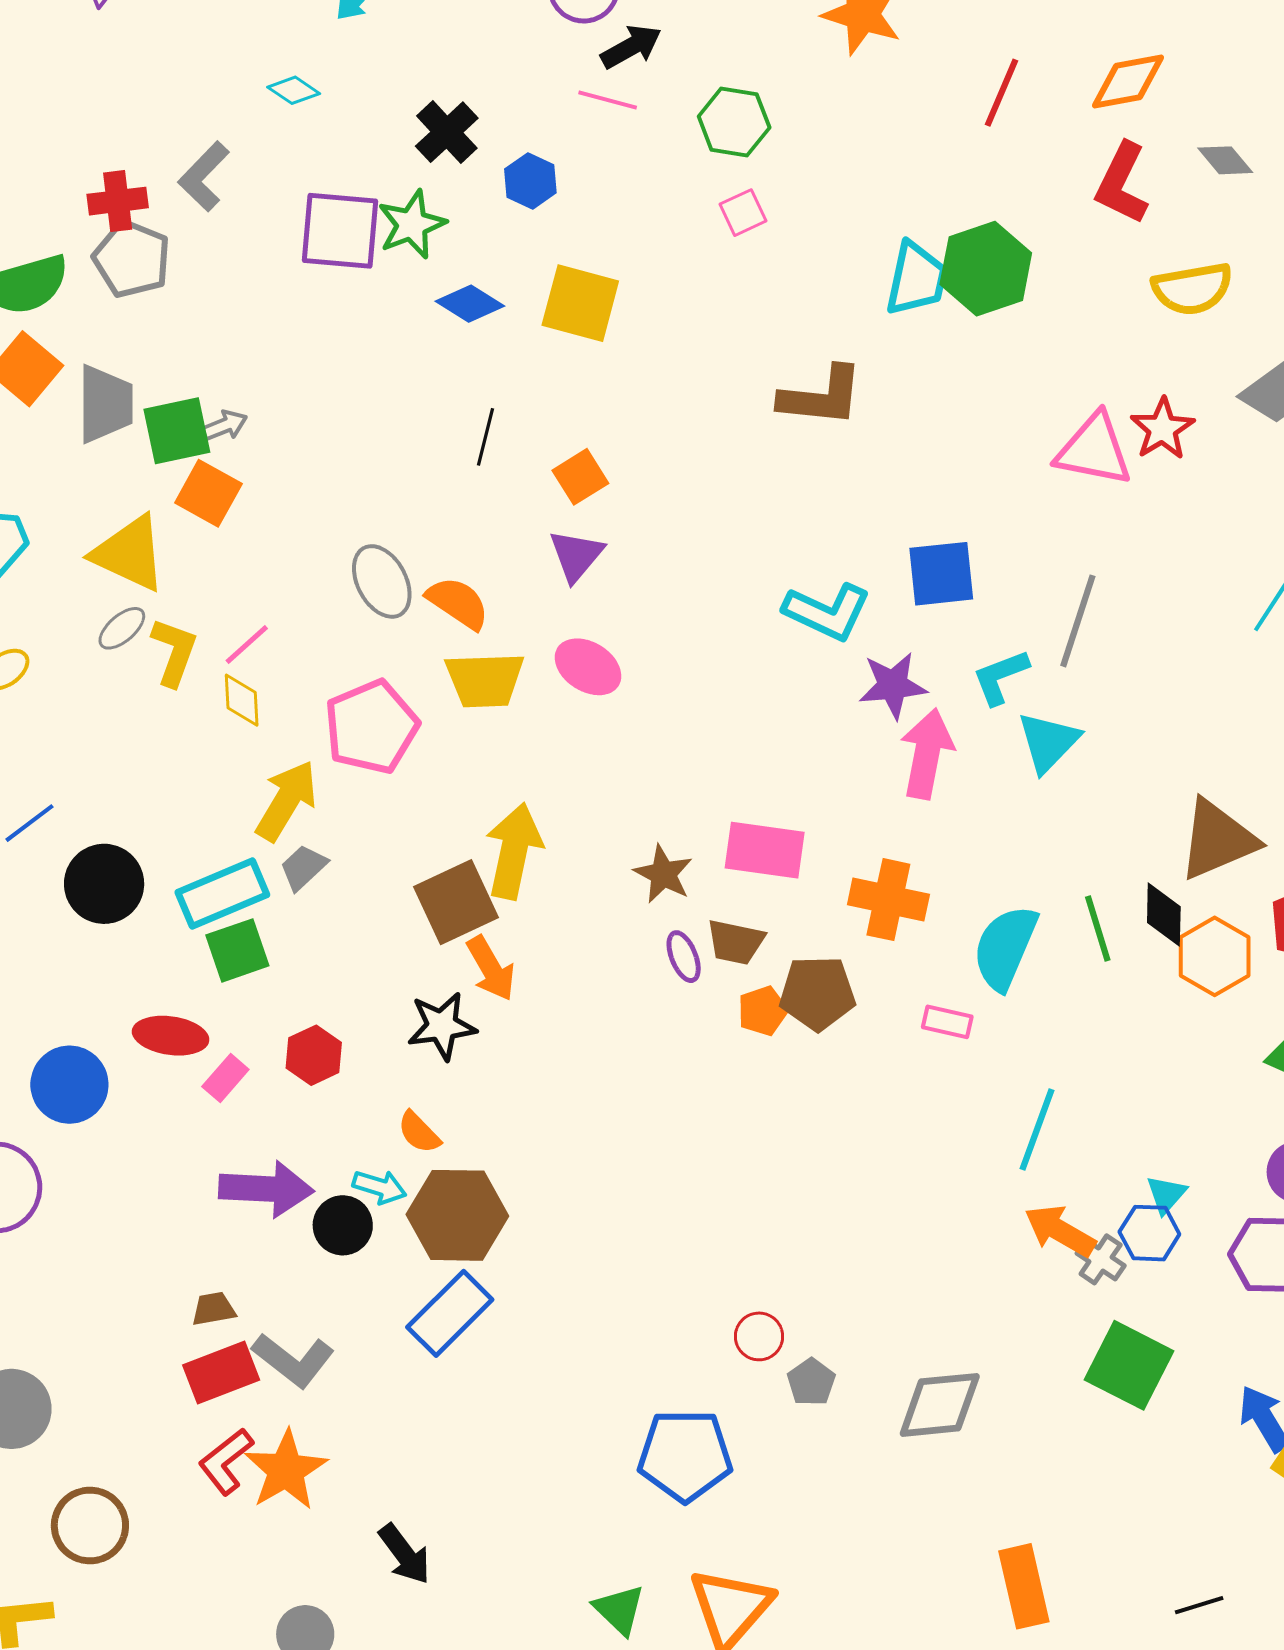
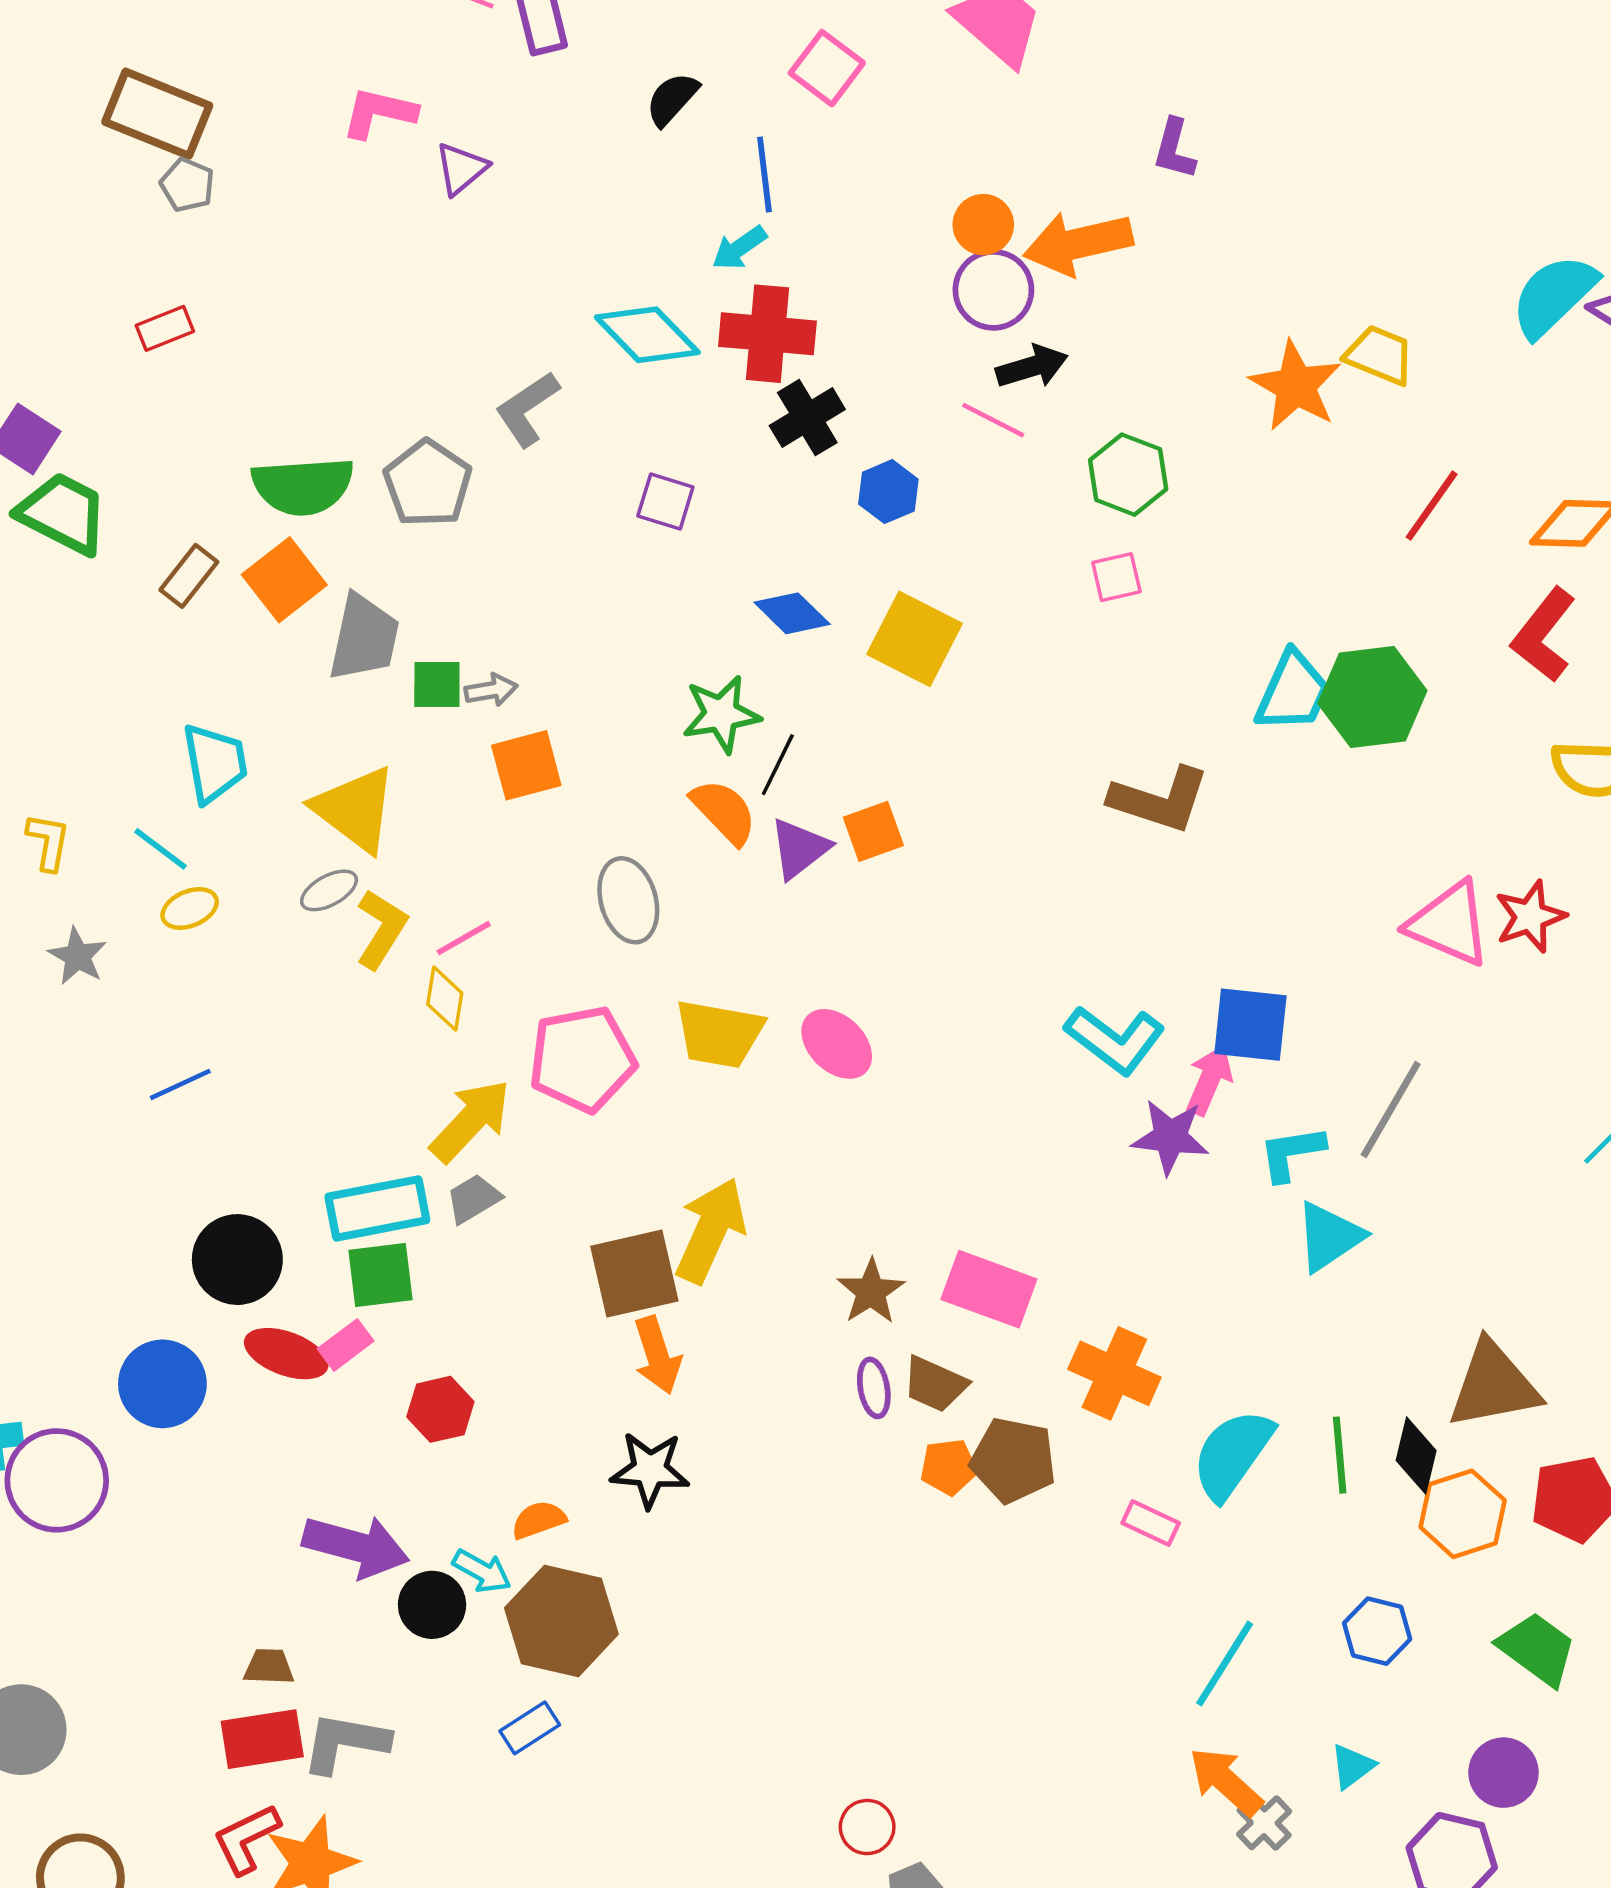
cyan diamond: (294, 90) -> (647, 335), size x1.8
red cross: (118, 201) -> (767, 334), moved, size x1.4
green star: (412, 225) -> (721, 714), moved
purple square: (340, 231) -> (665, 502), size x0.6
green square: (177, 431) -> (437, 684), size x0.7
orange square: (208, 493) -> (526, 765), moved, turned 34
purple triangle: (576, 555) -> (799, 848), moved
orange semicircle: (458, 603) -> (724, 812), moved
pink arrow: (927, 754) -> (1209, 1080), moved, size x0.7
black circle: (104, 884) -> (237, 1260), moved
black star: (442, 1026) -> (650, 1470), moved
pink rectangle: (225, 1078) -> (346, 1345), moved
orange semicircle: (419, 1132) -> (539, 1520), turned 102
blue hexagon: (1149, 1233) -> (1377, 1631), moved
blue rectangle: (450, 1313) -> (530, 1728), size x0.6
gray L-shape: (293, 1360) -> (345, 1743), turned 140

